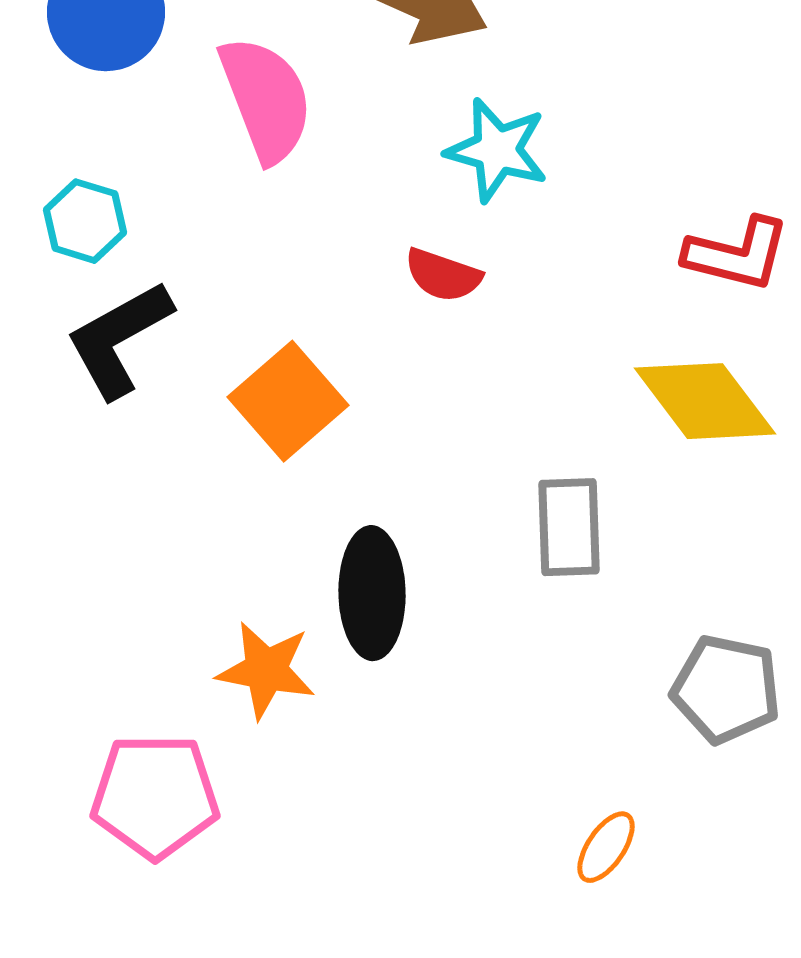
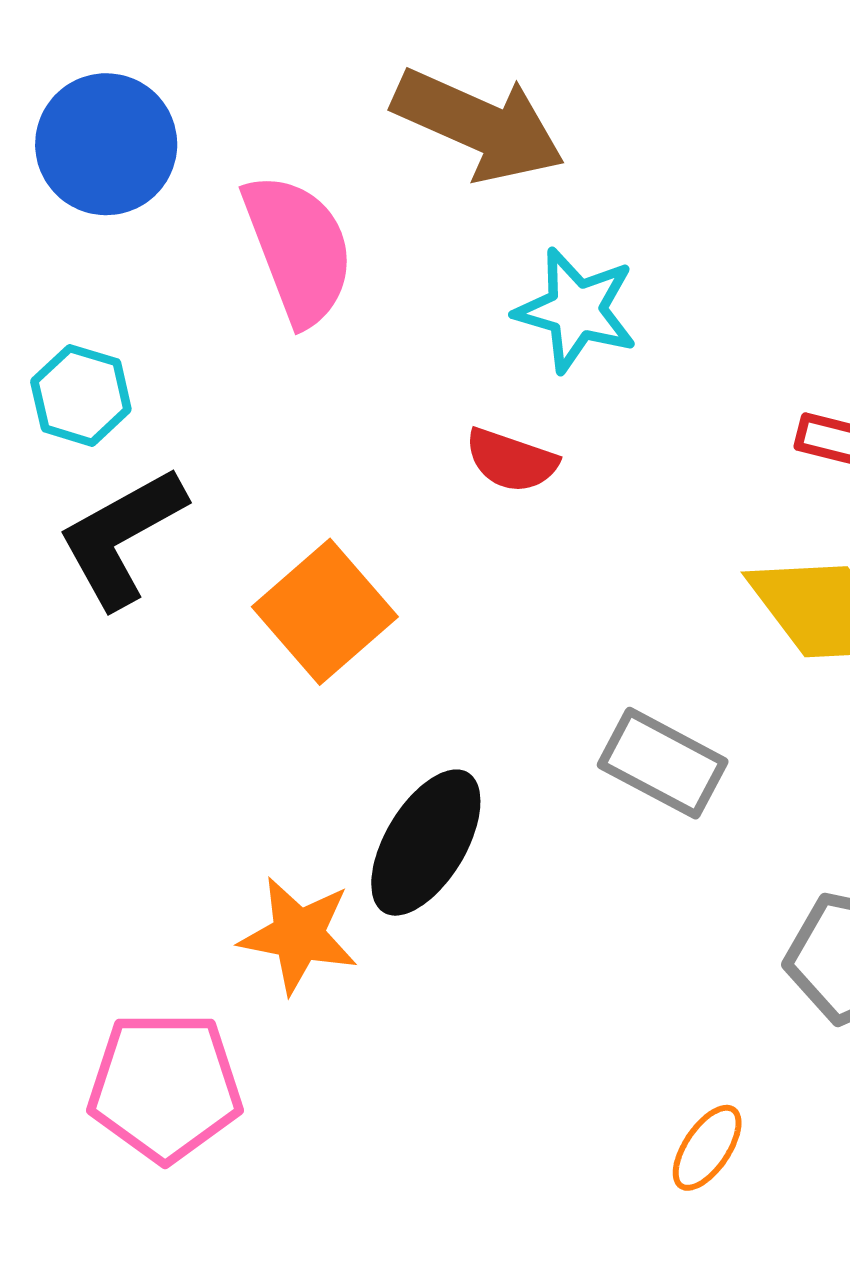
gray rectangle: (569, 527) -> (663, 763), turned -60
black ellipse: (372, 593) -> (426, 843), turned 32

